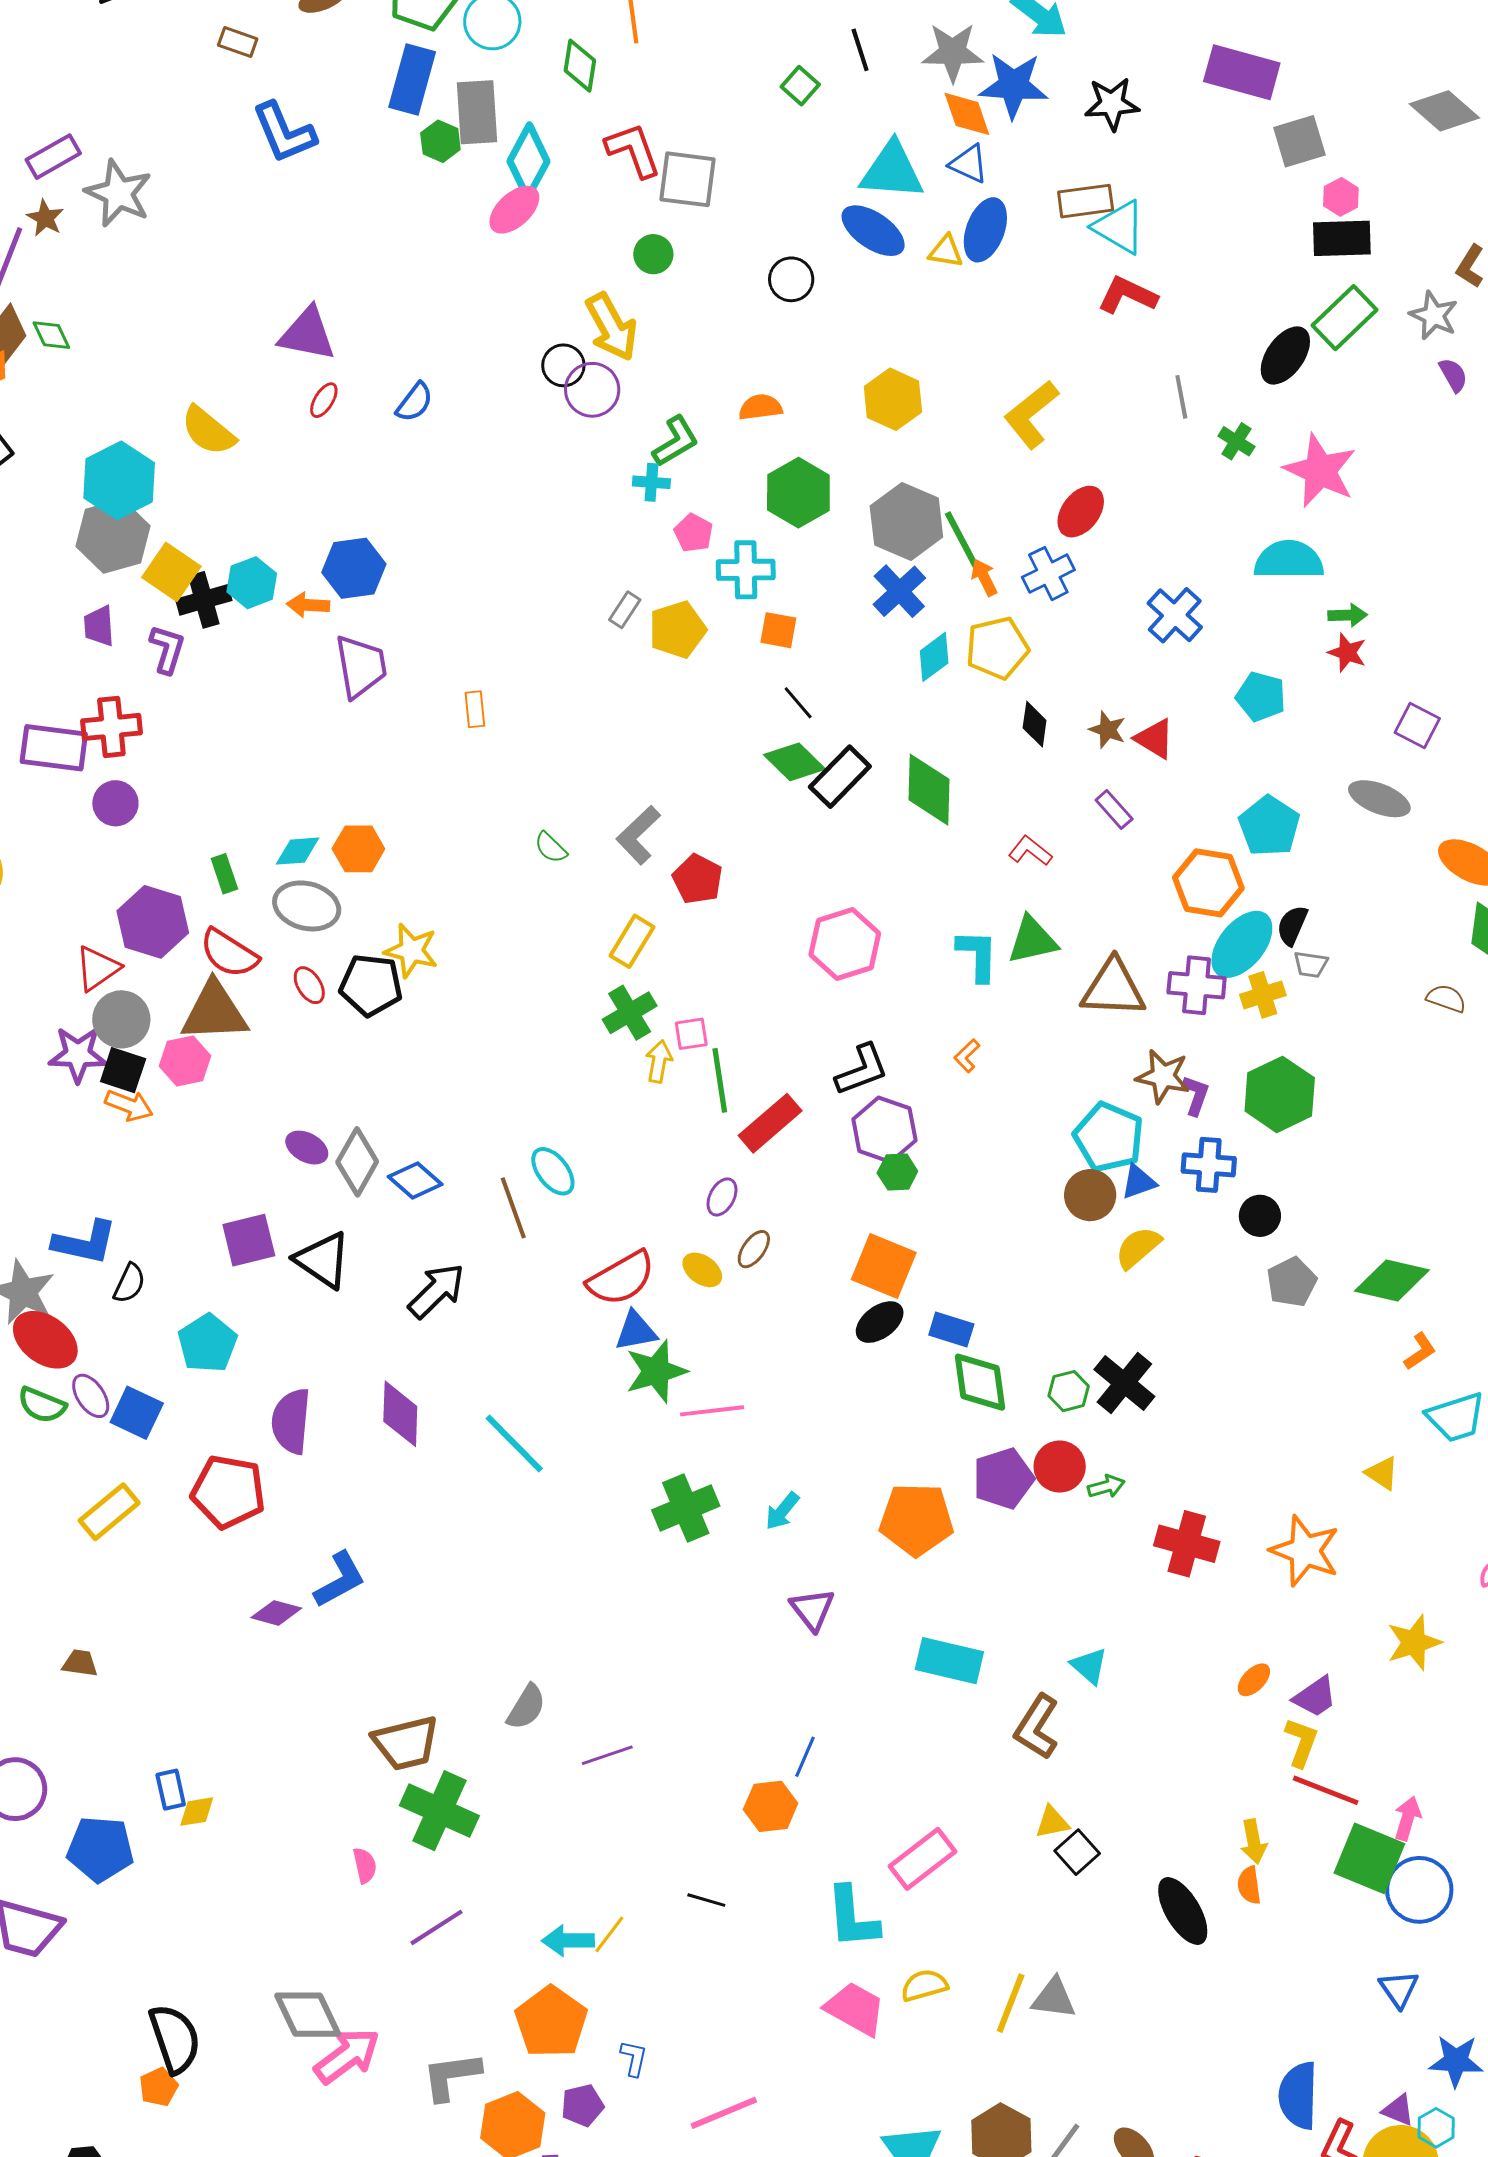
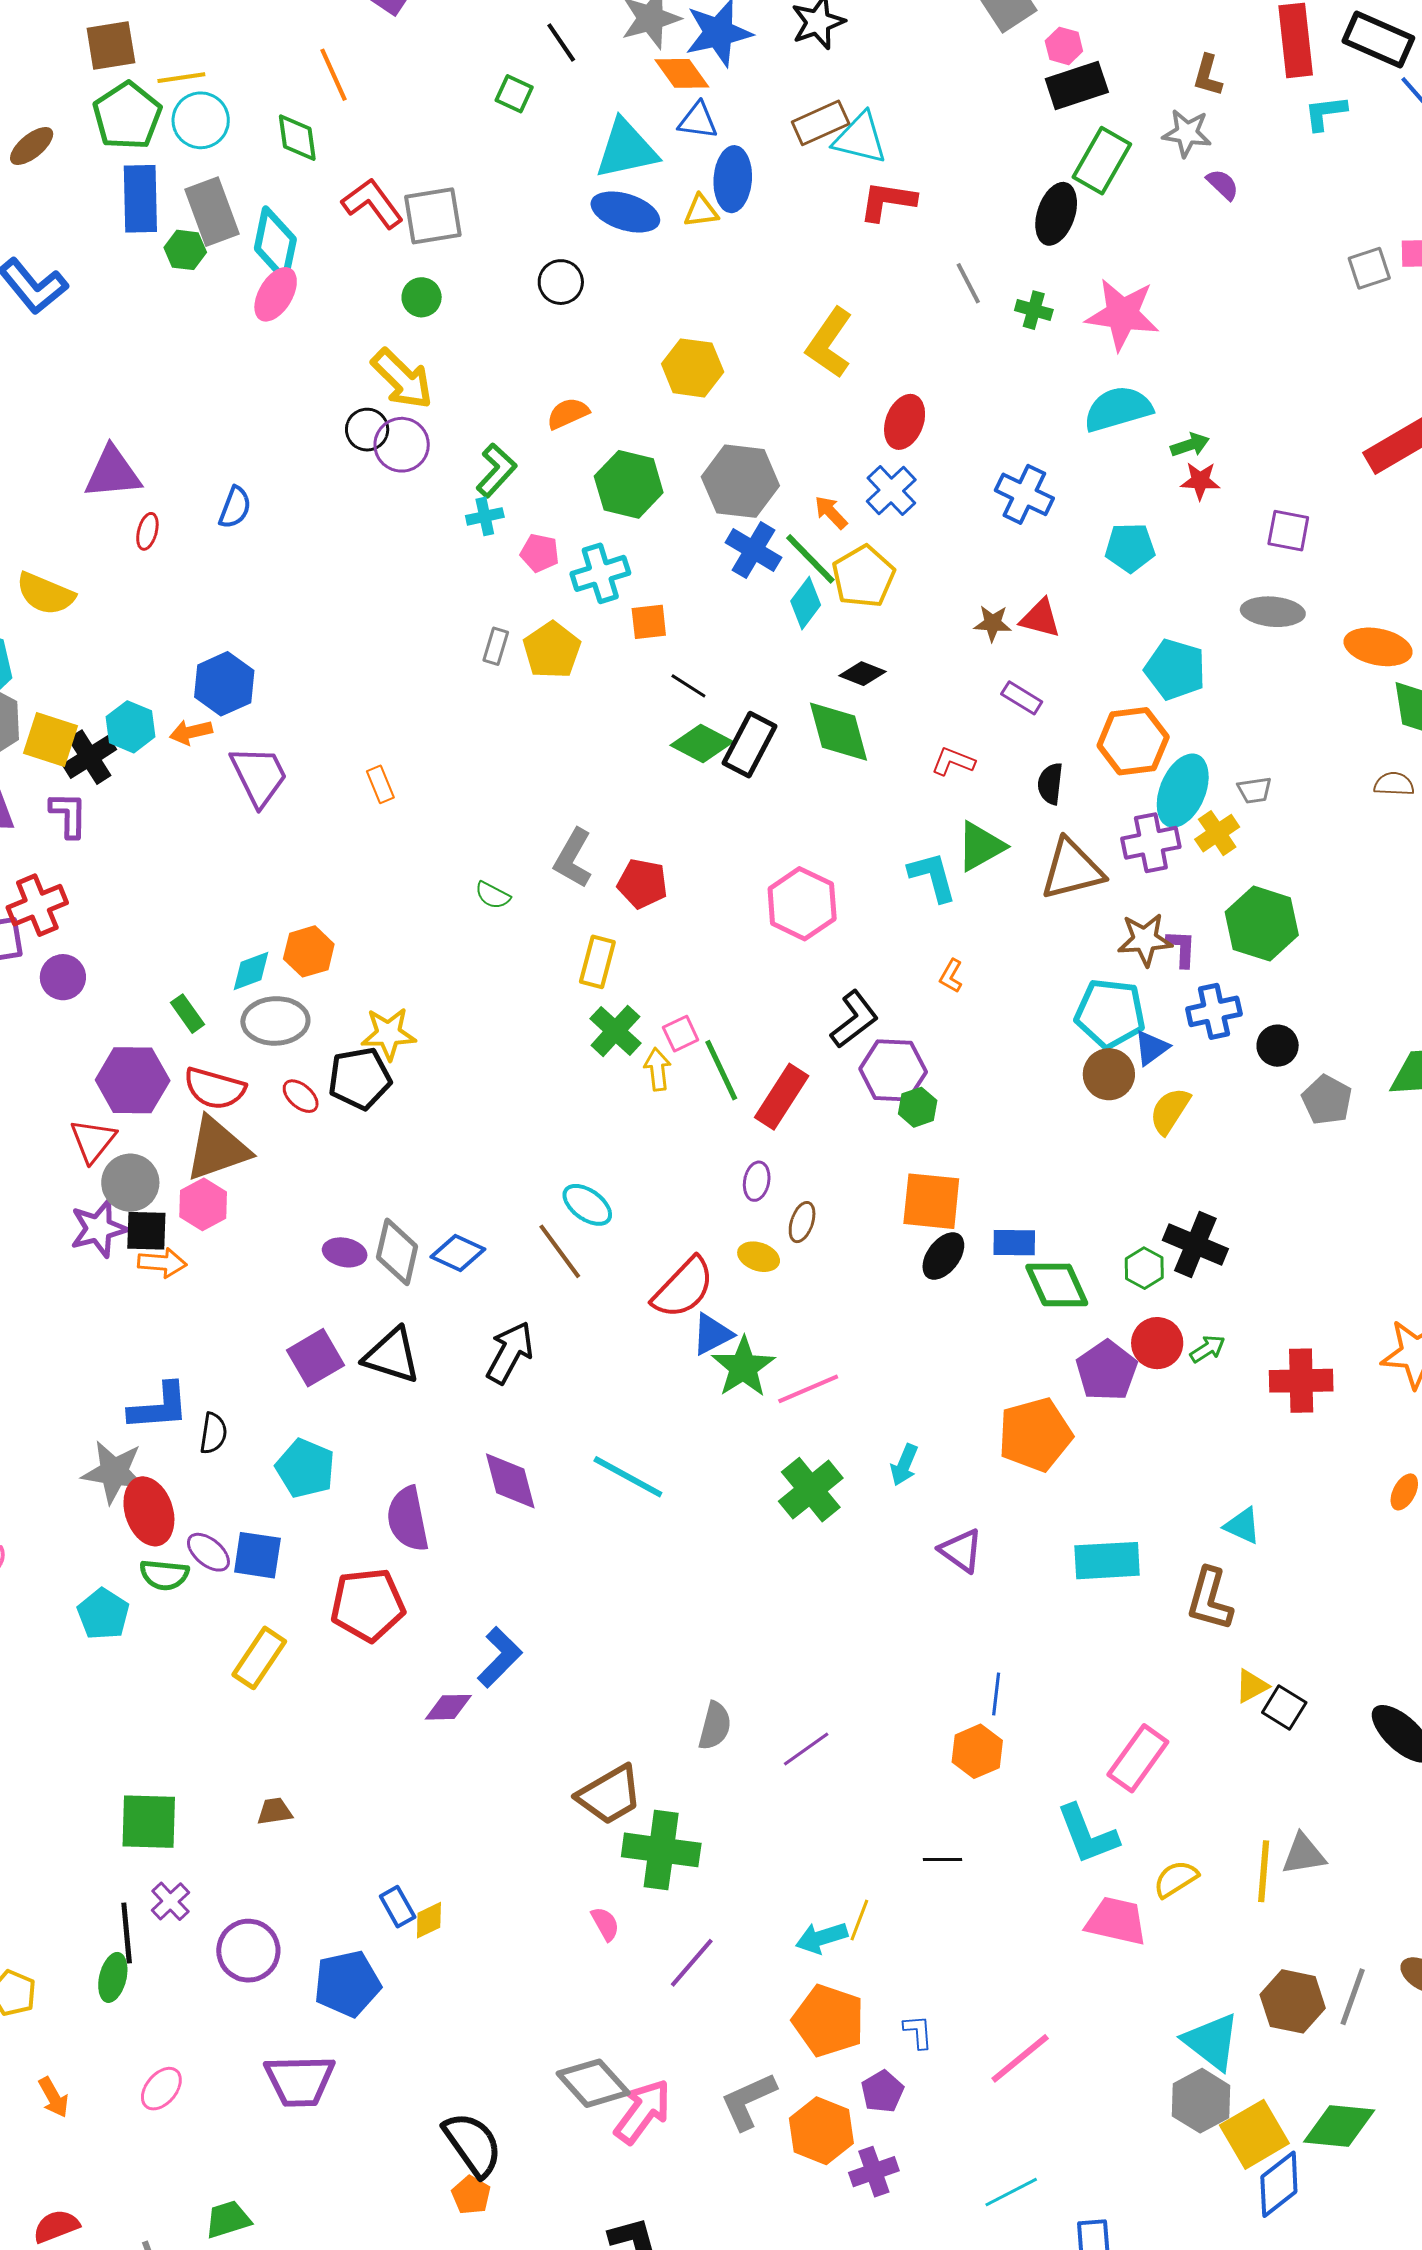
green line: (962, 541) -> (810, 559), moved
black diamond: (1035, 724) -> (862, 674), moved, turned -60
black semicircle: (1292, 925) -> (1050, 784), moved
red ellipse: (45, 1340) -> (149, 1511), turned 52

